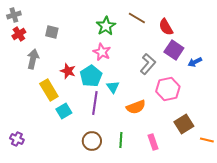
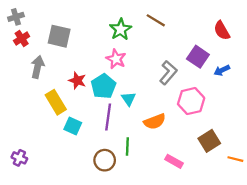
red semicircle: (166, 27) -> (222, 31), moved
gray square: (52, 32) -> (59, 36), size x1.5
cyan square: (64, 111) -> (73, 126), turned -35
green line: (121, 140) -> (127, 147), moved
pink rectangle: (153, 142) -> (174, 161), turned -42

